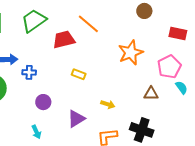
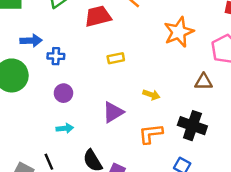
yellow rectangle: (79, 74) -> (116, 58), turned -32
purple circle: (43, 102) -> (63, 93), moved
cyan arrow: (36, 132) -> (65, 128), turned -72

